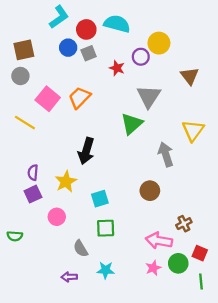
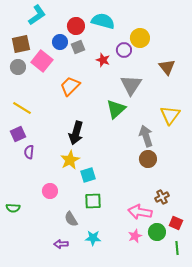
cyan L-shape: (59, 17) -> (37, 15), moved
pink square: (48, 99) -> (42, 61), moved
yellow star: (66, 182) -> (70, 160), moved
brown circle: (150, 191) -> (148, 159), moved
purple square: (33, 194) -> (18, 134), moved

